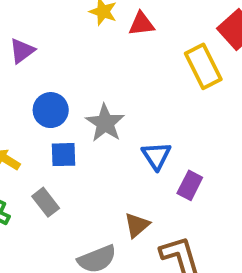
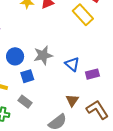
gray star: (105, 123) -> (43, 55), turned -30
purple rectangle: (190, 185) -> (92, 74), turned 64

